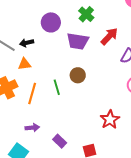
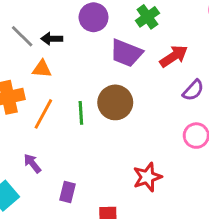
brown circle: (78, 75) -> (115, 102), size x1.5
purple arrow: (32, 128) -> (32, 163), turned -136
purple rectangle: (60, 141) -> (68, 192), turned 48

